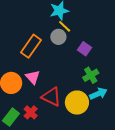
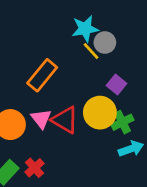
gray circle: (58, 37) -> (105, 43), moved
red triangle: (51, 97) -> (65, 120), moved
yellow circle: (77, 103) -> (100, 113), moved

